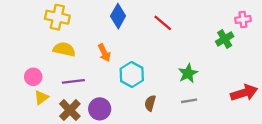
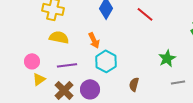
cyan hexagon: (132, 75) -> (106, 61), moved
gray line: (189, 101) -> (178, 82), moved

